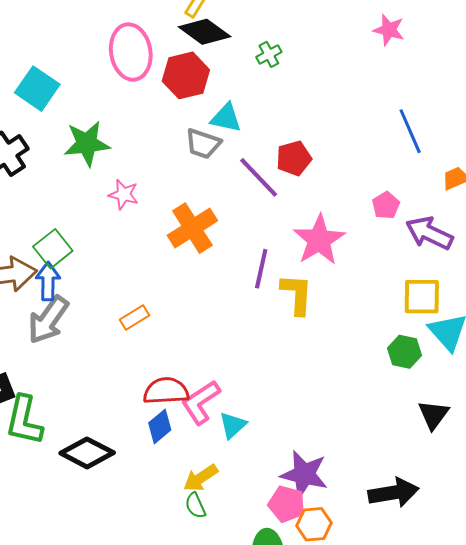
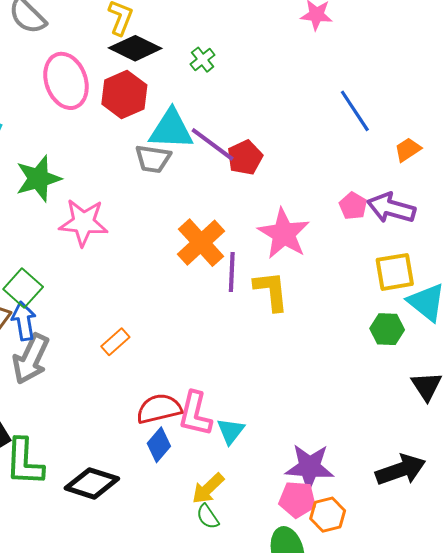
cyan triangle: (226, 118) -> (171, 129), size x1.4
purple line: (259, 177) -> (213, 144), moved
pink star: (124, 195) -> (83, 223), size x1.6
pink pentagon: (386, 205) -> (353, 206), moved
orange cross: (192, 228) -> (201, 243), moved
pink L-shape: (201, 402) -> (195, 414), turned -33

